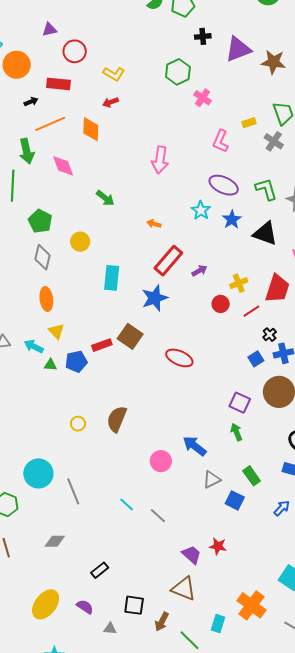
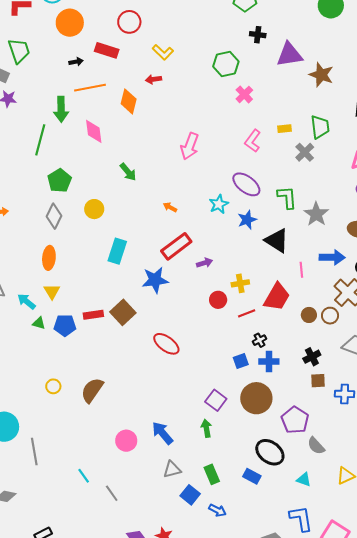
blue arrow: (282, 508) -> (217, 510), moved, turned 60

